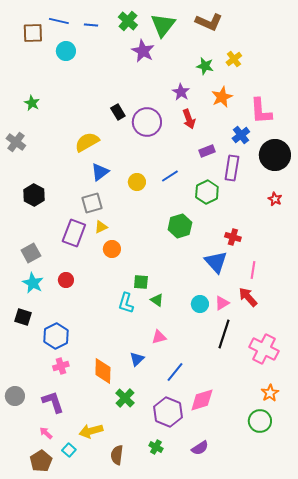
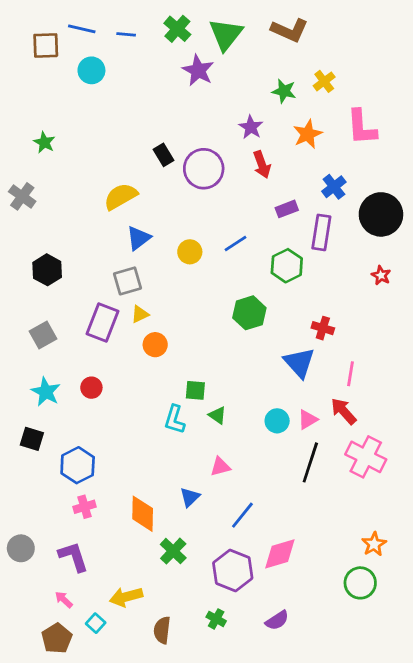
pink L-shape: (261, 111) -> (362, 127), moved
gray square: (31, 253) -> (43, 335), moved
pink cross: (264, 349) -> (366, 457), moved

